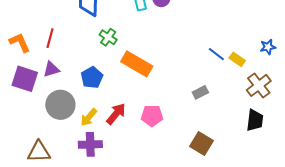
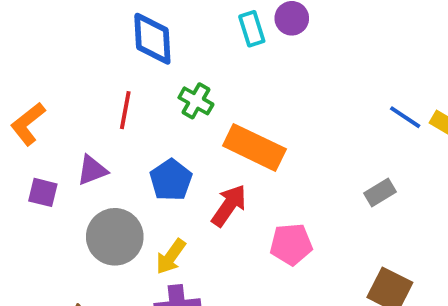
red line: (50, 38) -> (125, 110), moved
orange L-shape: (20, 42) -> (28, 124), turned -100
purple square: (25, 79) -> (43, 192), size x0.6
red arrow: (116, 114) -> (229, 205), moved

